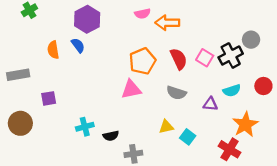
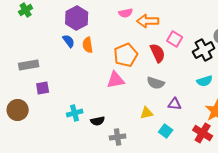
orange semicircle: (53, 50) -> (88, 45), moved
pink square: (205, 58) -> (175, 39), moved
gray rectangle: (18, 75) -> (29, 65), moved
purple triangle: (210, 104) -> (175, 104), moved
cyan square: (188, 137) -> (166, 131), moved

